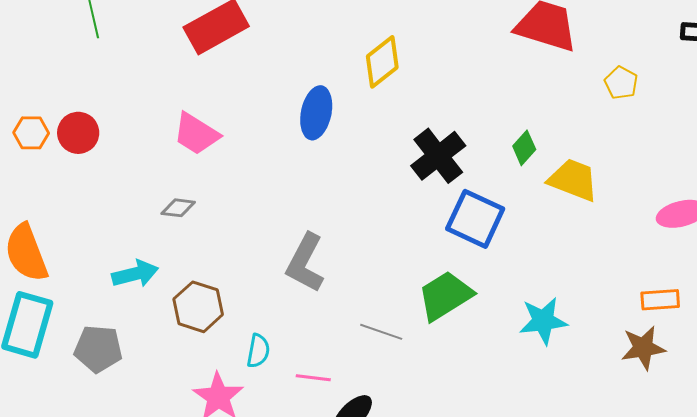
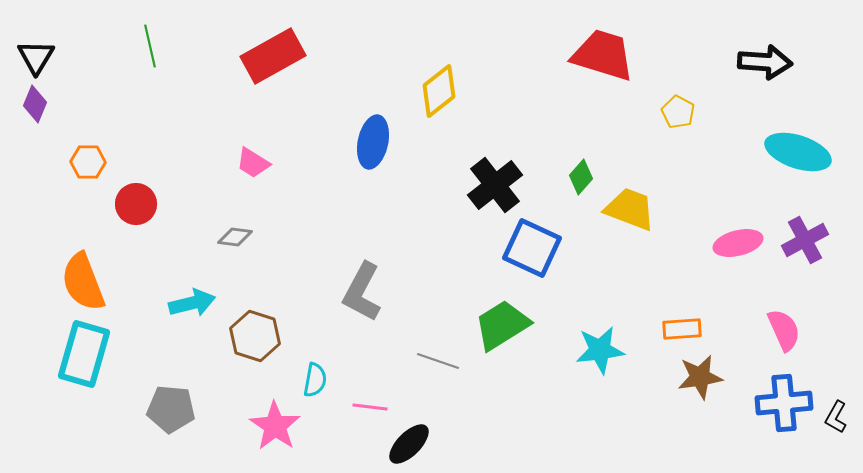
red circle: (78, 133) -> (136, 204), moved
pink trapezoid: (196, 134) -> (253, 163), size x0.7
orange rectangle: (660, 300) -> (682, 329), moved
gray pentagon: (98, 349) -> (171, 409), moved

